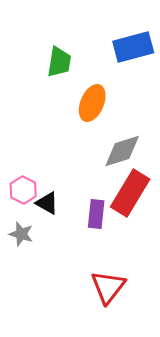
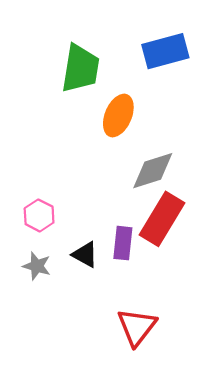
green trapezoid: (59, 62) -> (80, 68), size x1.4
black triangle: (47, 203) -> (85, 255), moved

